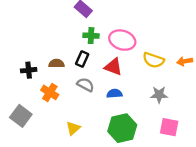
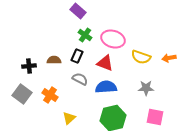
green cross: (91, 36) -> (85, 35), turned 32
orange cross: (50, 92) -> (50, 95), moved
blue semicircle: (114, 94) -> (106, 87), size x1.5
gray square: (21, 116) -> (22, 94), moved

